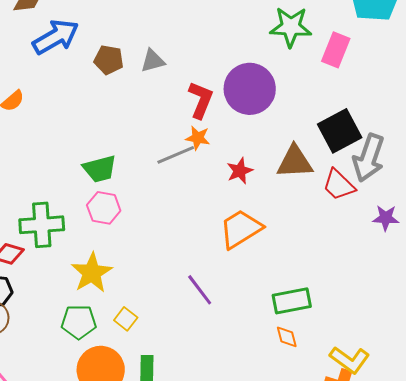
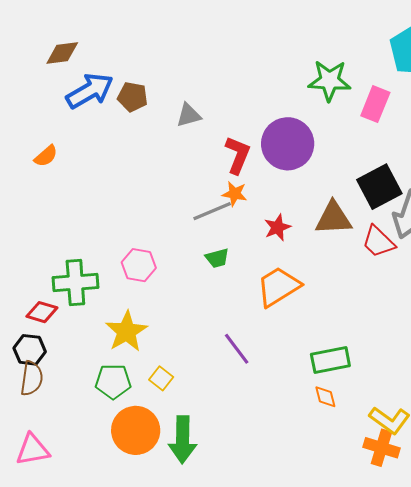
brown pentagon: (109, 60) -> (133, 97), moved
green trapezoid: (100, 169) -> (217, 258), moved, size x0.7

